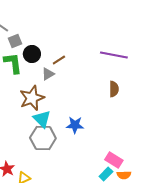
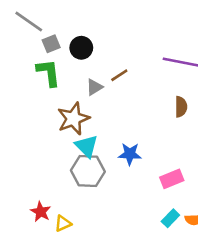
black circle: (32, 54) -> (81, 48), moved
brown line: (59, 60) -> (119, 75), moved
pink rectangle: (114, 160) -> (172, 179), moved, turned -54

